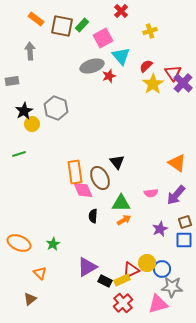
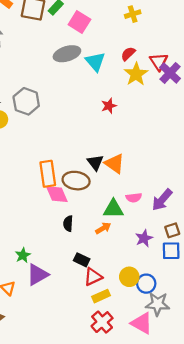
pink square: (103, 38) -> (79, 22), turned -30
cyan triangle: (121, 56) -> (95, 62), moved
red star: (109, 76) -> (109, 106), moved
orange triangle: (177, 163) -> (115, 164), moved
brown ellipse: (100, 178) -> (76, 181), turned -55
green triangle: (121, 203) -> (113, 209), moved
purple triangle: (87, 267) -> (38, 275), moved
red triangle: (131, 270) -> (93, 277), moved
black rectangle: (105, 281) -> (82, 260), moved
pink triangle: (158, 304) -> (142, 323), turned 45

